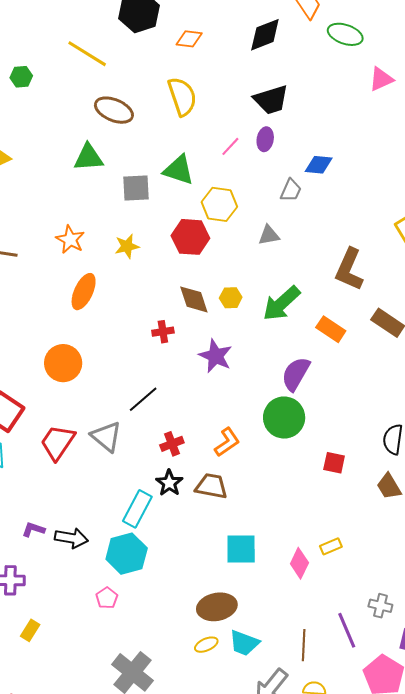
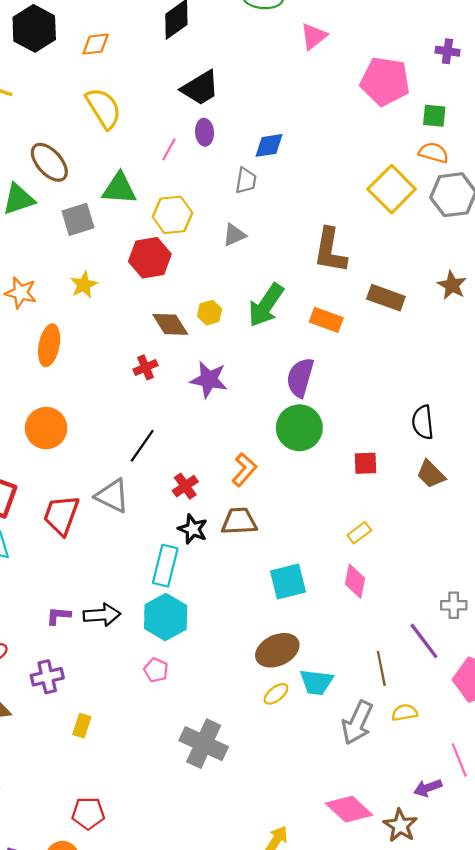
brown ellipse: (114, 110) -> (49, 162), moved, turned 39
yellow rectangle: (331, 546) -> (359, 533), moved

